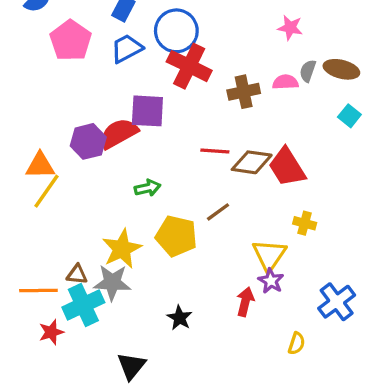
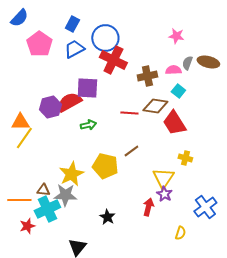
cyan square: (349, 116) -> (178, 91), moved
brown diamond: (252, 162) -> (155, 106), moved
green arrow: (147, 188) -> (88, 125), moved

